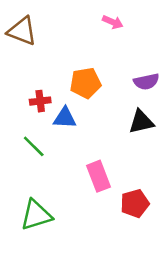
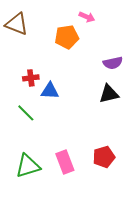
orange pentagon: (85, 83) -> (67, 37), moved
pink rectangle: (98, 176) -> (65, 162), moved

